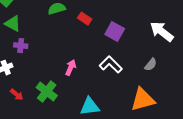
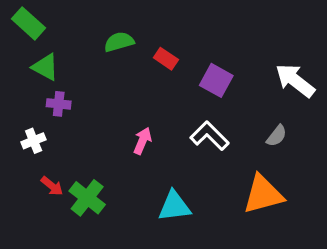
green cross: (47, 92) -> (87, 198), moved

